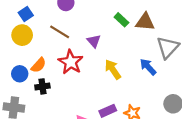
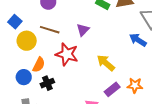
yellow circle: (22, 35) -> (27, 41), moved
purple triangle: (94, 41) -> (83, 30), turned 40
yellow arrow: (113, 69) -> (106, 63), moved

